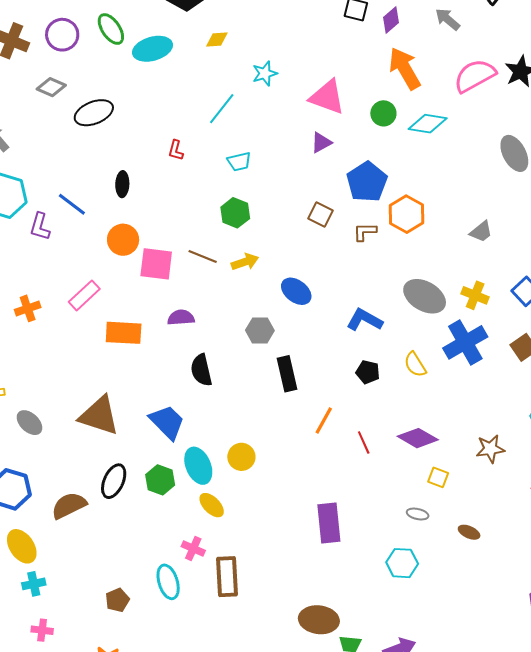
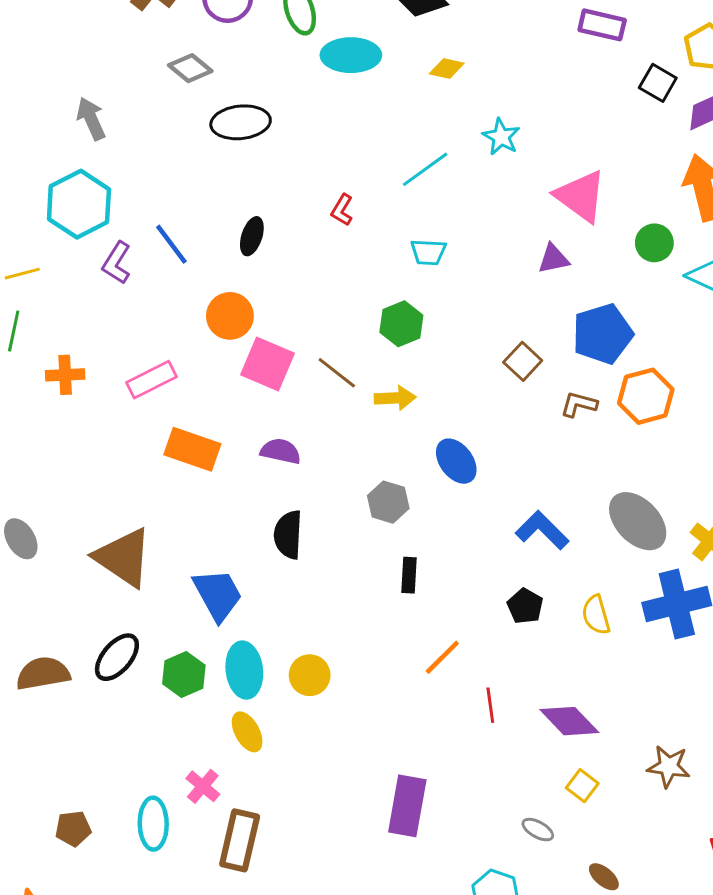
cyan star: (265, 73) -> (501, 137), turned 30
black rectangle: (287, 374) -> (409, 575), size x0.7

